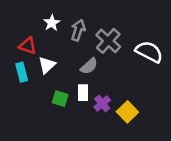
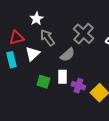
gray arrow: (78, 30) -> (47, 38), moved, turned -54
red triangle: (28, 46) -> (16, 38), turned -35
purple cross: (102, 103) -> (78, 86), turned -32

